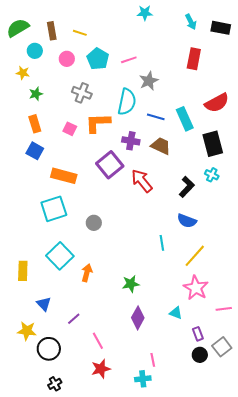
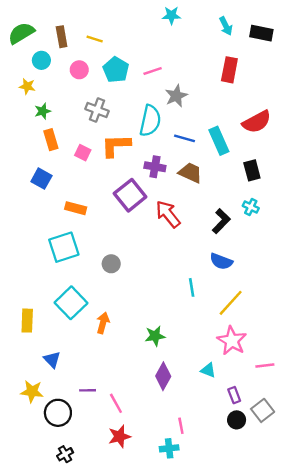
orange rectangle: (35, 124) -> (51, 140), moved
black rectangle: (213, 144) -> (252, 170), size x0.7
orange rectangle: (64, 176) -> (76, 208), size x0.7
purple line: (74, 319) -> (88, 390), moved, turned 40

